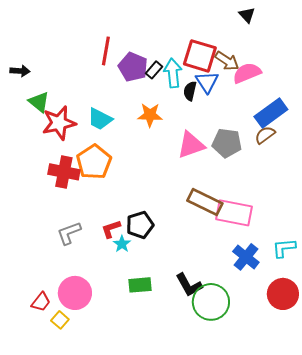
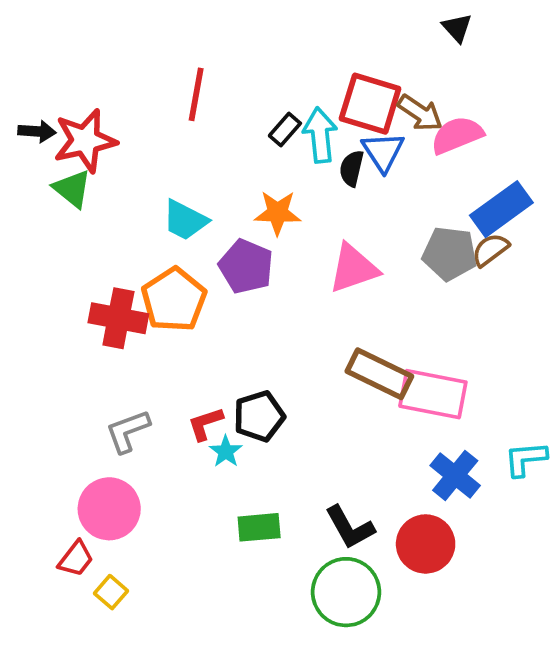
purple pentagon: (133, 67) -> (246, 266), moved
red star: (59, 123) -> (85, 141), moved
gray pentagon: (227, 143) -> (450, 253), moved
pink circle: (75, 293) -> (109, 509), moved
red circle: (283, 294) -> (426, 544), moved
green circle: (211, 302) -> (346, 592), moved

